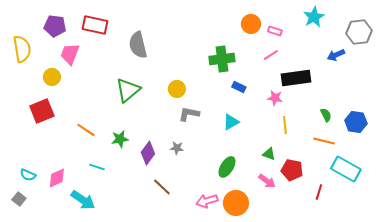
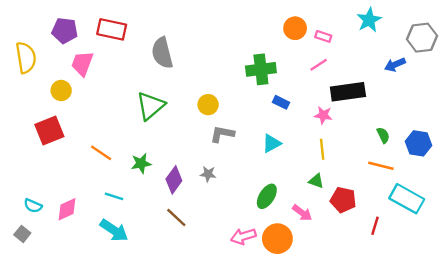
yellow line: (285, 125) -> (322, 149), moved
pink arrow: (267, 181) -> (302, 213), moved
brown line: (162, 187) -> (176, 217), moved
cyan arrow: (83, 200) -> (114, 230), moved

